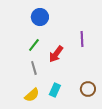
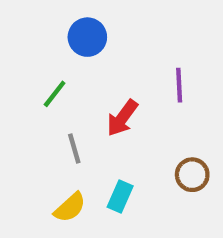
green line: (34, 45) -> (55, 94), moved
brown circle: (88, 89) -> (192, 175), moved

